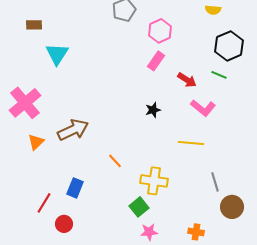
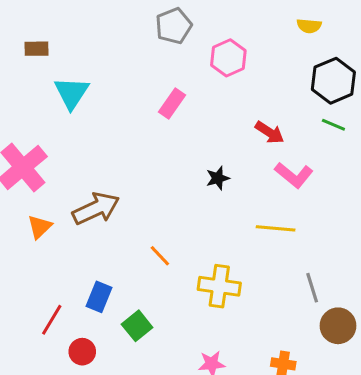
pink rectangle: (156, 61) -> (172, 104), moved
green line: (219, 75) -> (333, 125), moved
green square: (139, 207) -> (137, 326), moved

